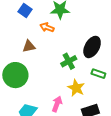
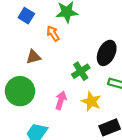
orange arrow: (47, 27) -> (53, 34), turned 40
pink arrow: (57, 104) -> (61, 100), moved

